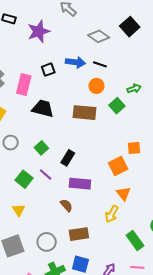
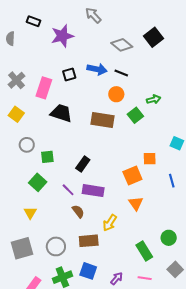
green square: (41, 148) -> (47, 157), moved, turned 32
purple line: (46, 175) -> (68, 190), moved
yellow arrow: (112, 214) -> (110, 223), moved

